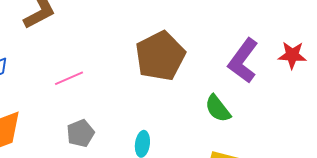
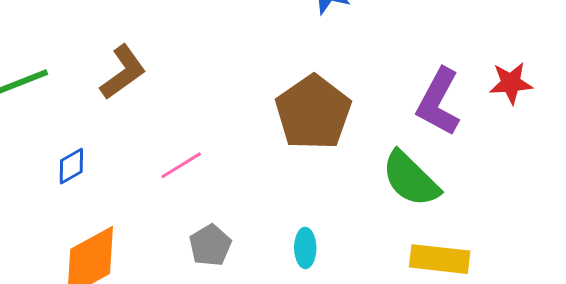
green semicircle: (218, 108) -> (411, 179), size x1.4

